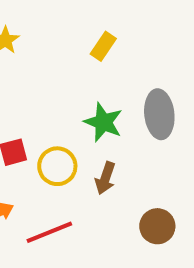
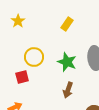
yellow circle: (57, 166) -> (34, 57), moved

